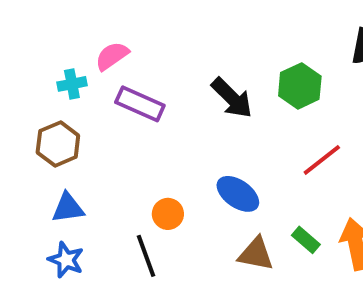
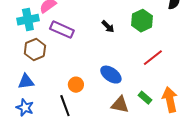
cyan cross: (72, 84) -> (28, 20), size x1.5
black arrow: (232, 98) -> (108, 27), size x0.6
brown hexagon: (58, 144) -> (35, 50), moved

